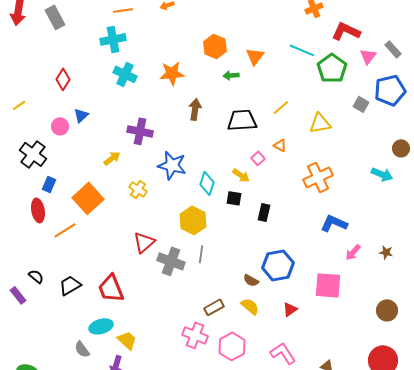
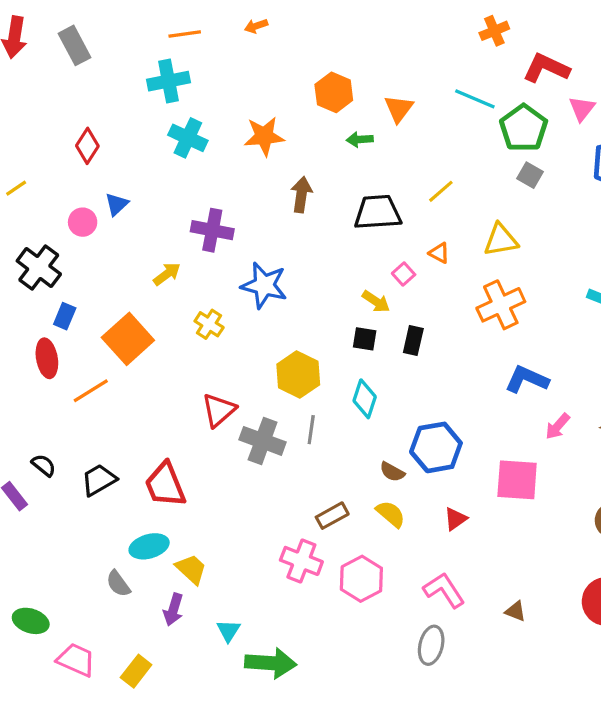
gray square: (361, 104) -> (530, 175), moved
yellow triangle: (320, 123) -> (501, 240), moved
cyan diamond: (207, 183) -> (365, 399), moved
black rectangle: (264, 212) -> (413, 340), moved

